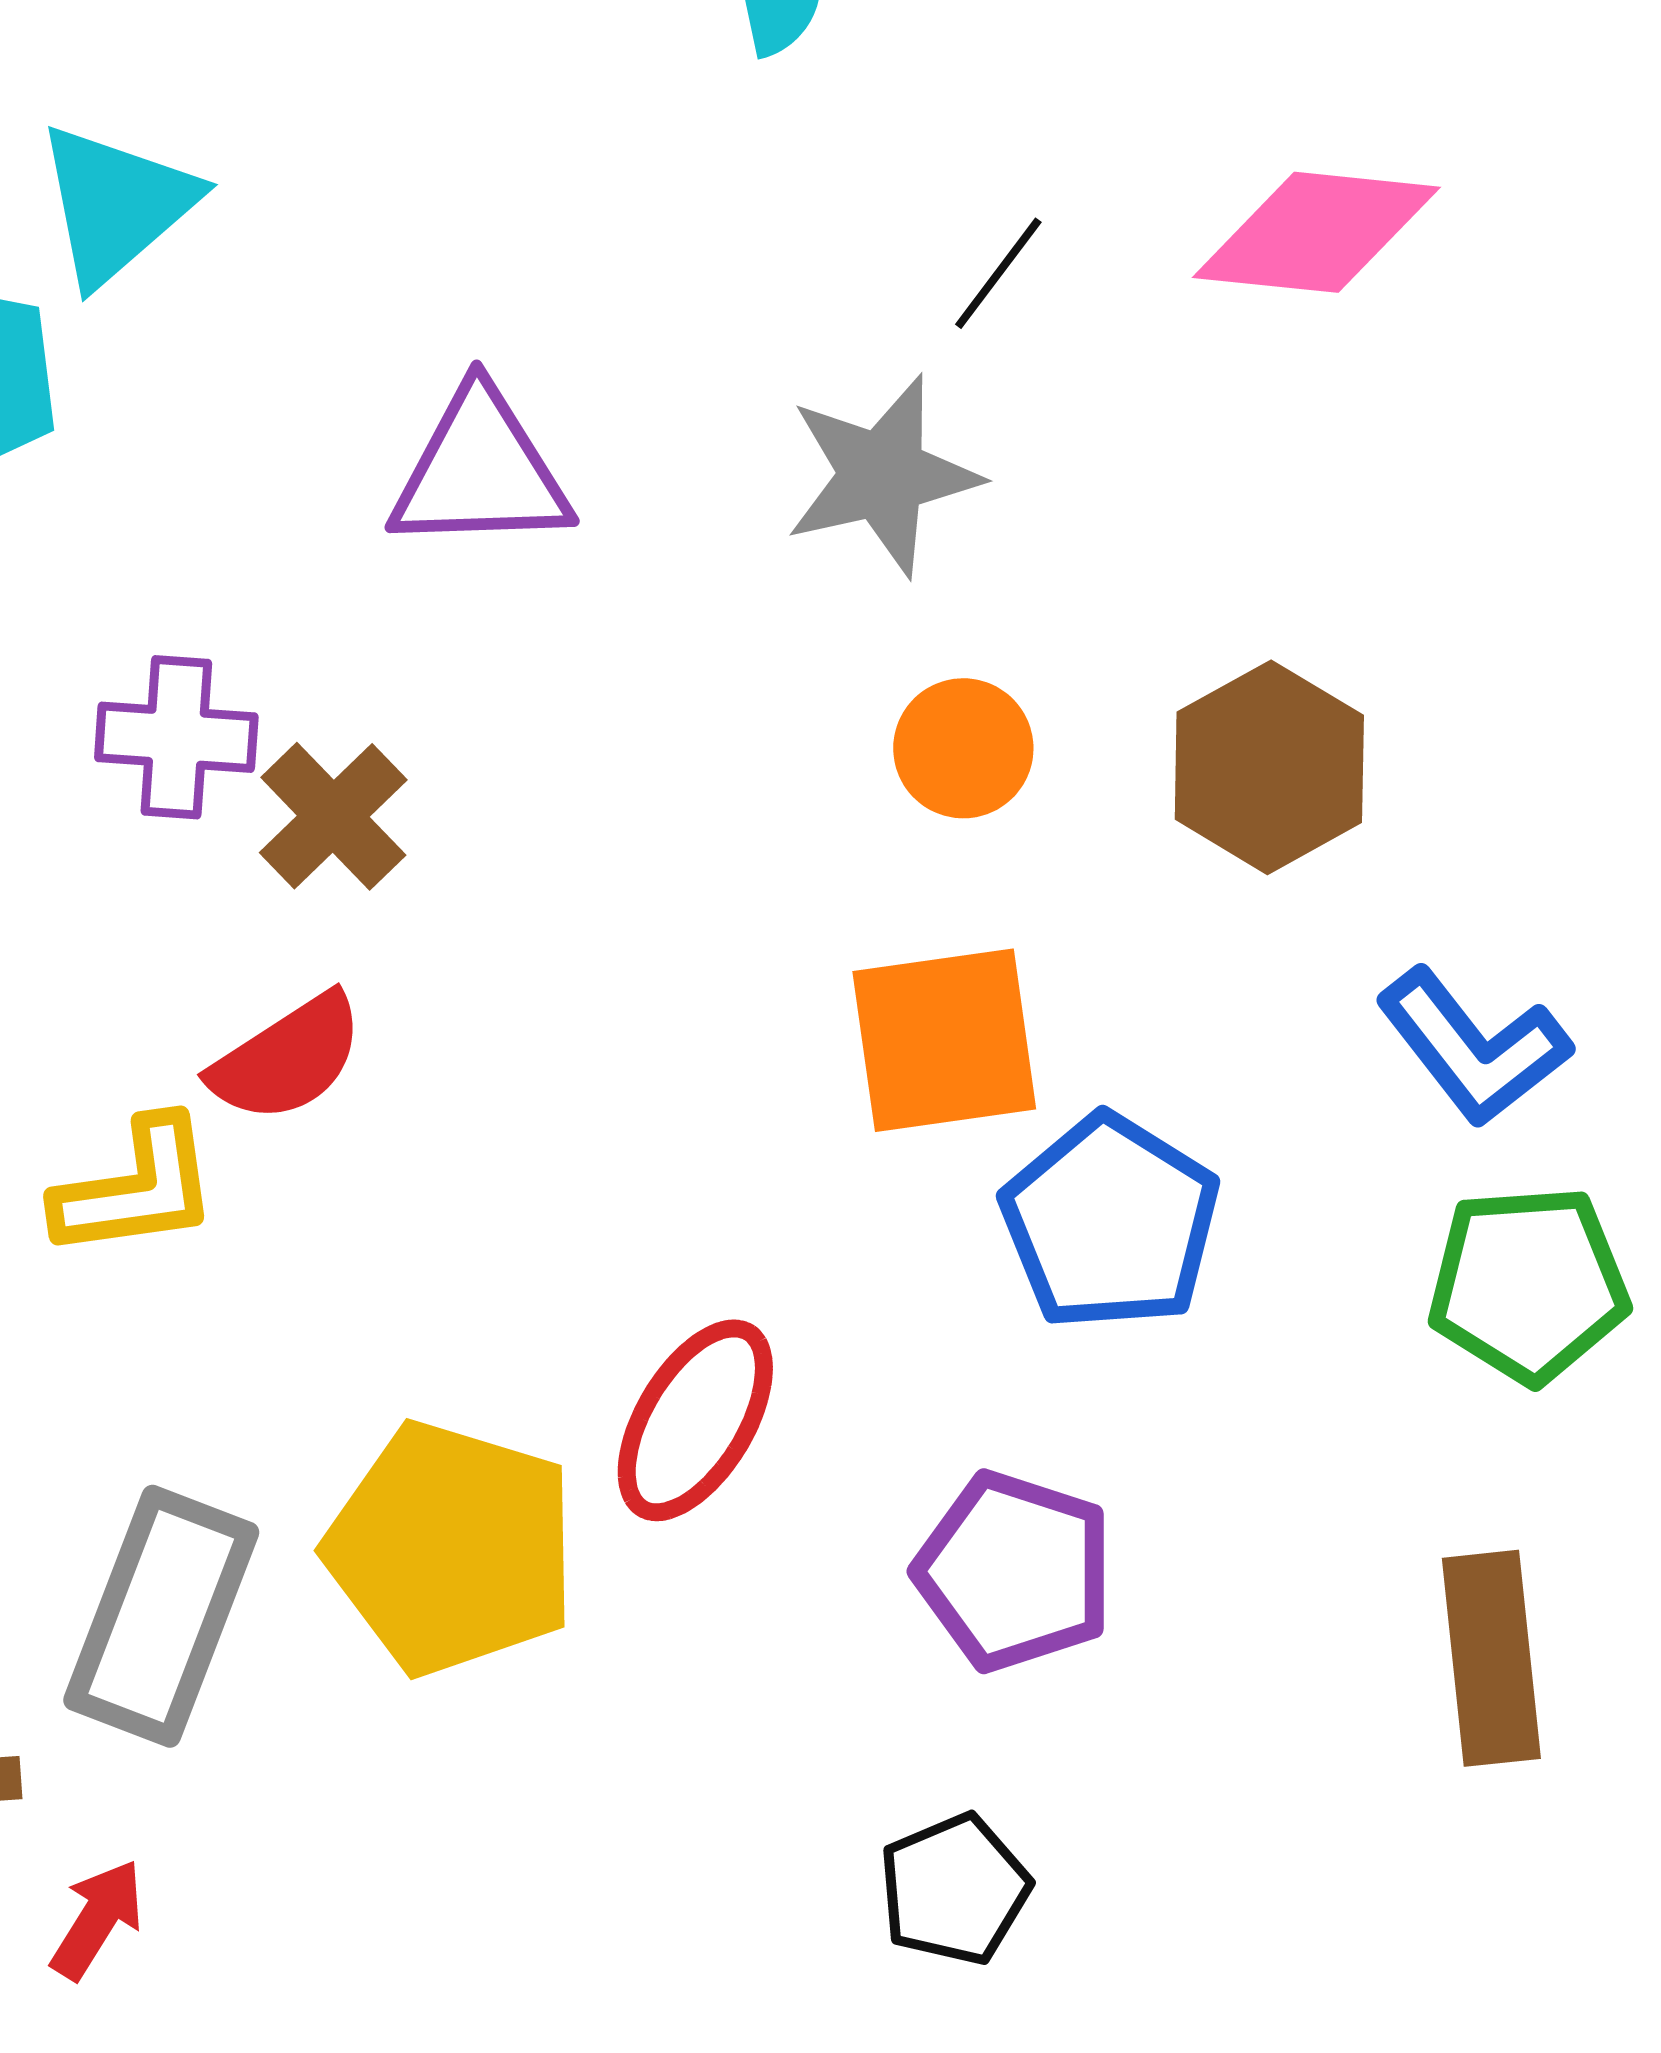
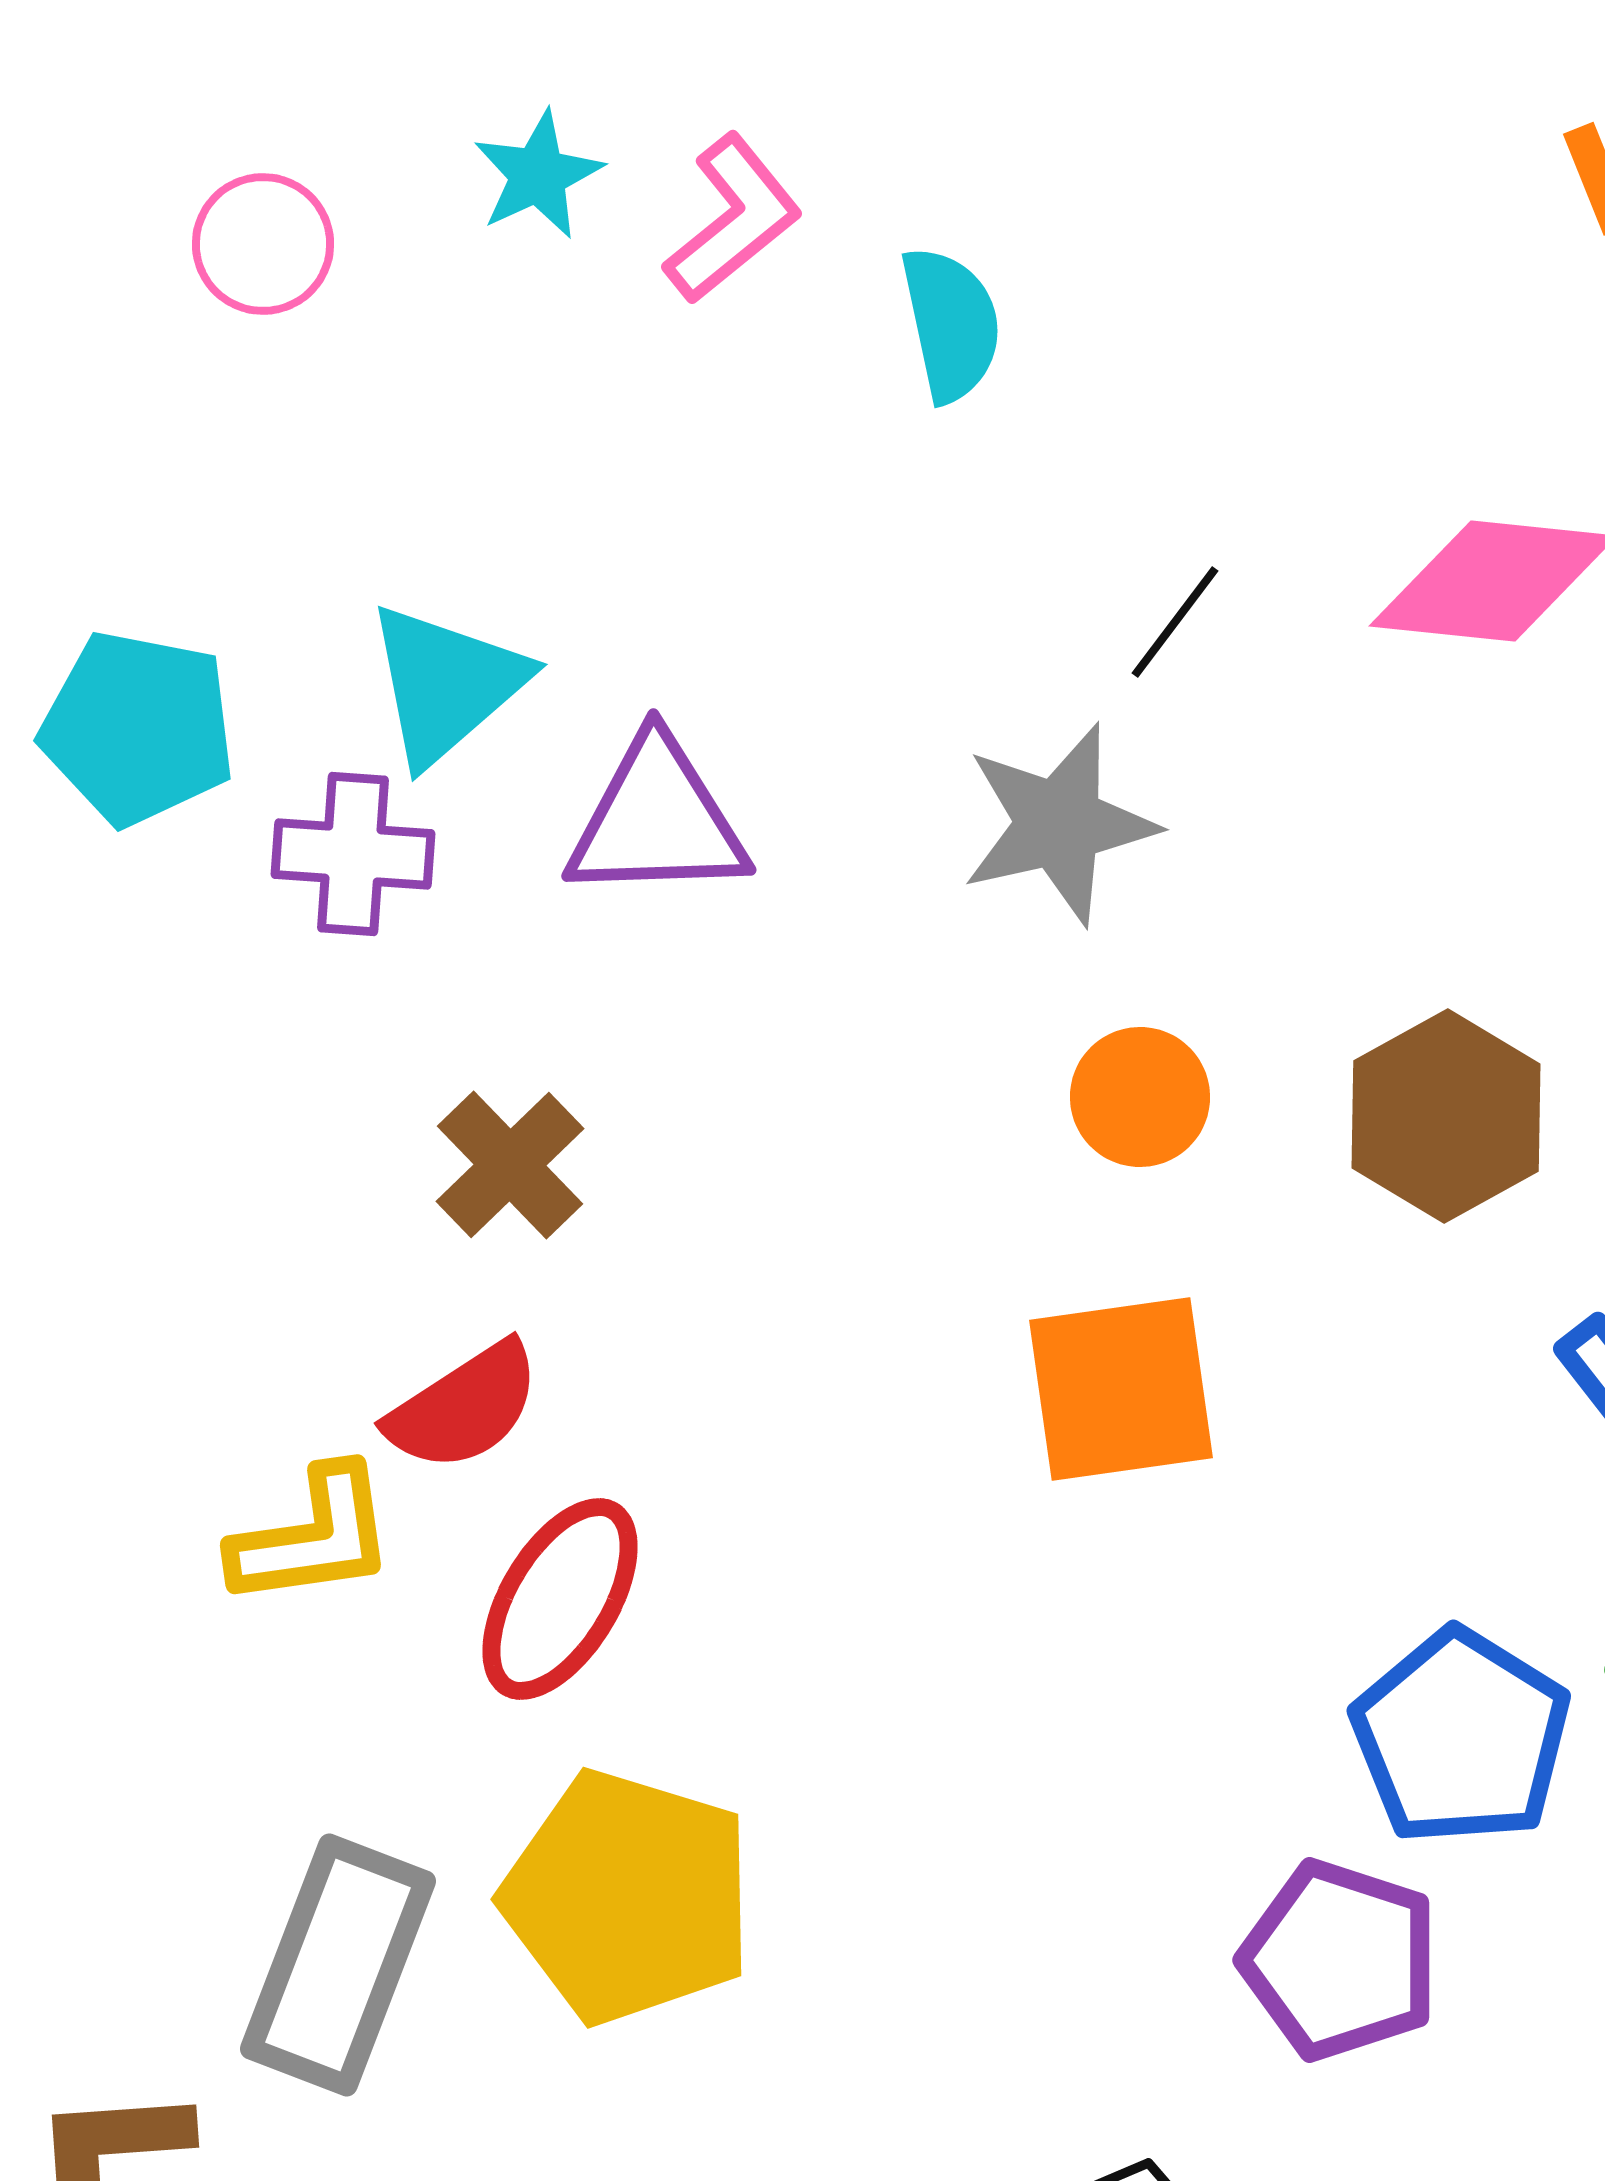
cyan triangle: (116, 204) -> (446, 684), moved
purple cross: (176, 737) -> (353, 854), moved
blue pentagon: (1110, 1222) -> (1461, 1737), moved
red ellipse: (695, 1420) -> (560, 1599), moved
purple pentagon: (1014, 1571) -> (1340, 1960), moved

